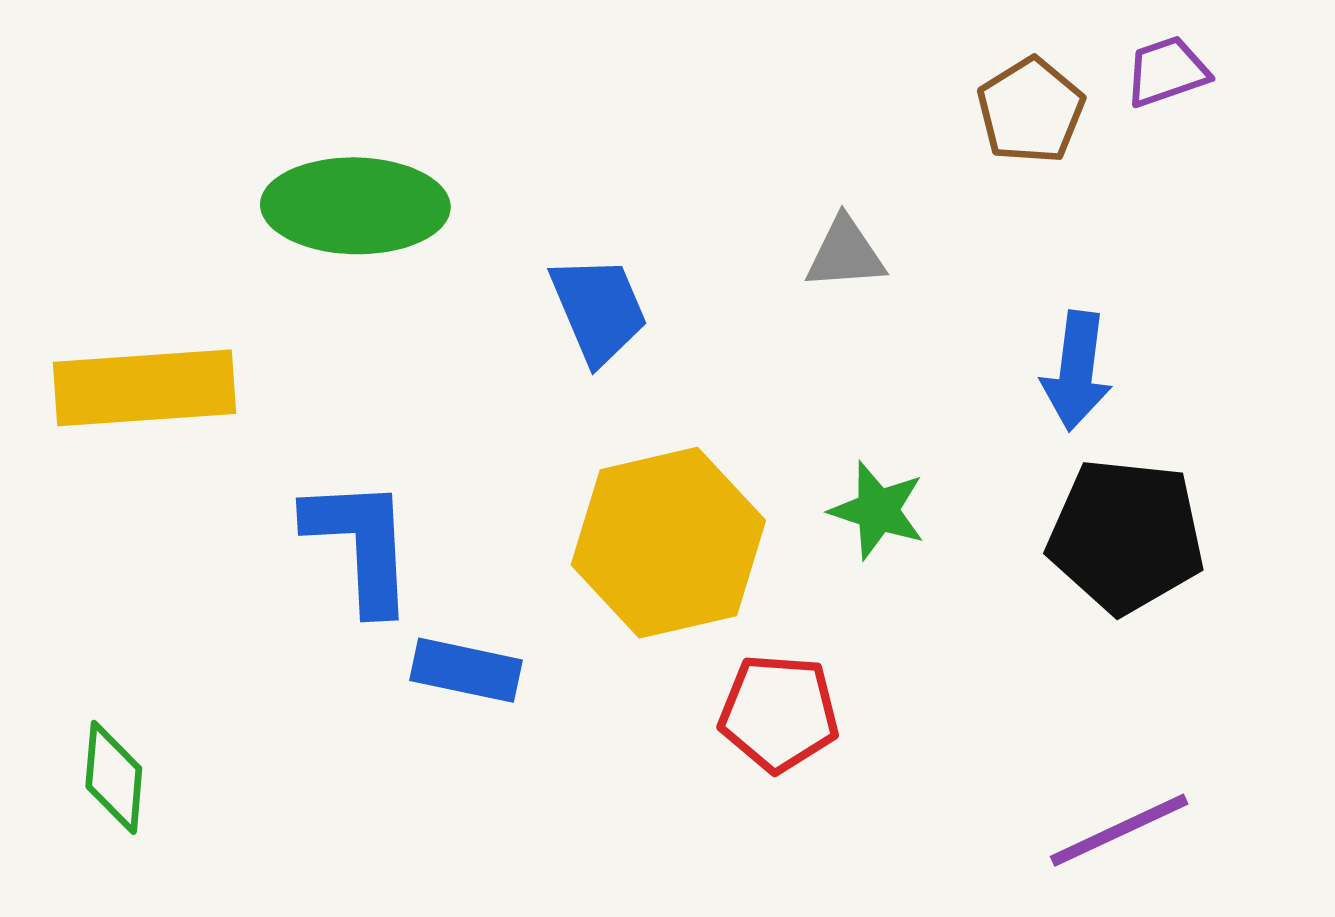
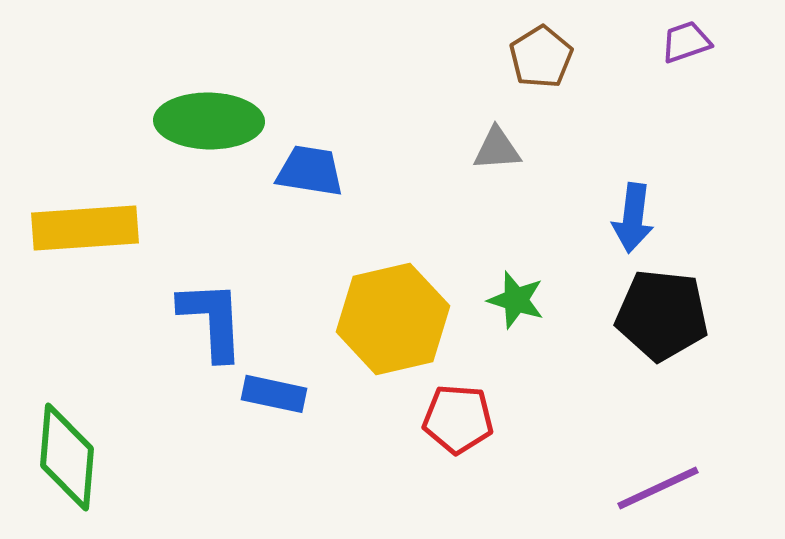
brown pentagon: (1031, 111) -> (541, 57), moved
blue trapezoid: (599, 310) -> (310, 171), moved, turned -58
green diamond: (114, 777) -> (67, 457), size x1.6

